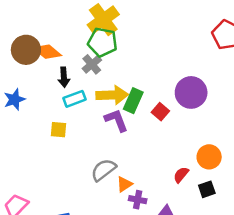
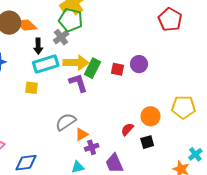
purple circle: (191, 92) -> (139, 64), size x0.7
cyan rectangle: (74, 99) -> (46, 64), size x1.4
red square: (160, 112) -> (117, 69), moved, turned -32
purple cross: (138, 200) -> (92, 147), turned -32

